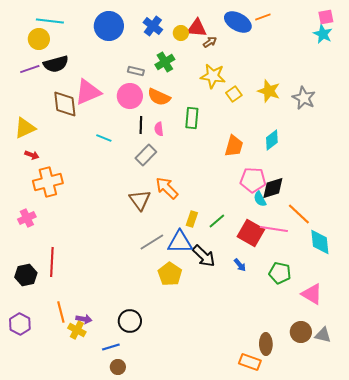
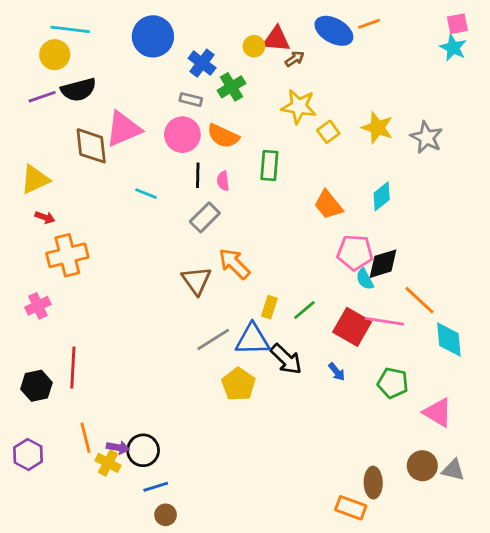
blue cross: (153, 26) -> (202, 63), moved
orange trapezoid: (234, 146) -> (328, 205), turned 125
black circle: (130, 321) -> (143, 450), moved

